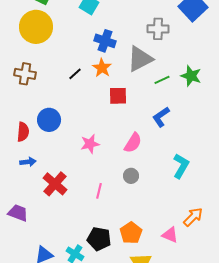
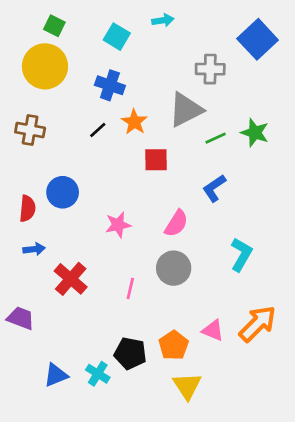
blue cross: (105, 41) -> (110, 85), moved
gray circle: (131, 176) -> (174, 268), size x1.6
orange arrow: (193, 217) -> (258, 324), size x1.4
pink triangle: (170, 235) -> (213, 330), moved

